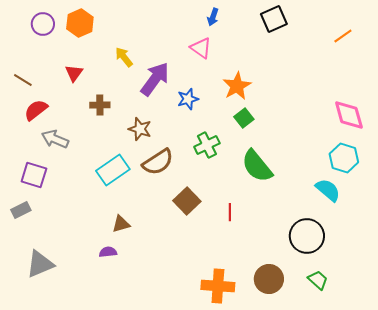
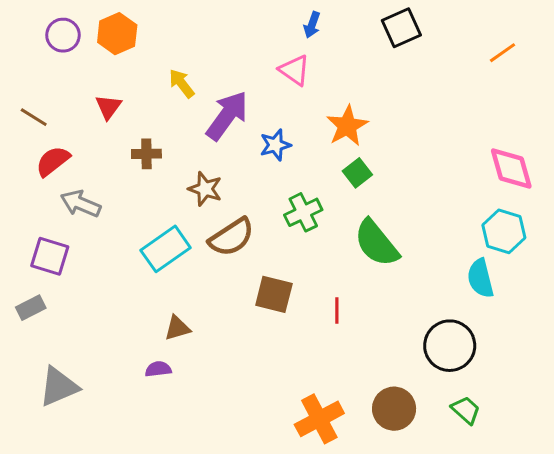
cyan semicircle: (328, 190) -> (480, 278), turned -144
brown square: (187, 201) -> (274, 294), turned -32
orange cross: (218, 286) -> (319, 419), turned -32

